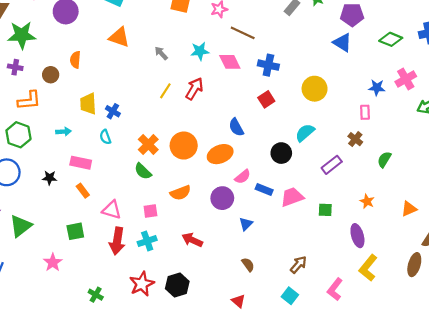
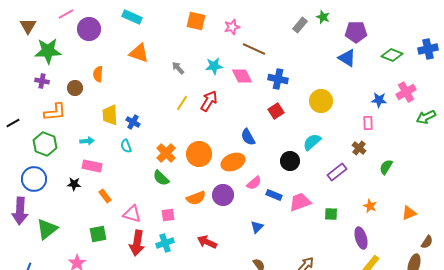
pink rectangle: (81, 163) -> (92, 166), moved
purple circle: (222, 198) -> (223, 195), moved

